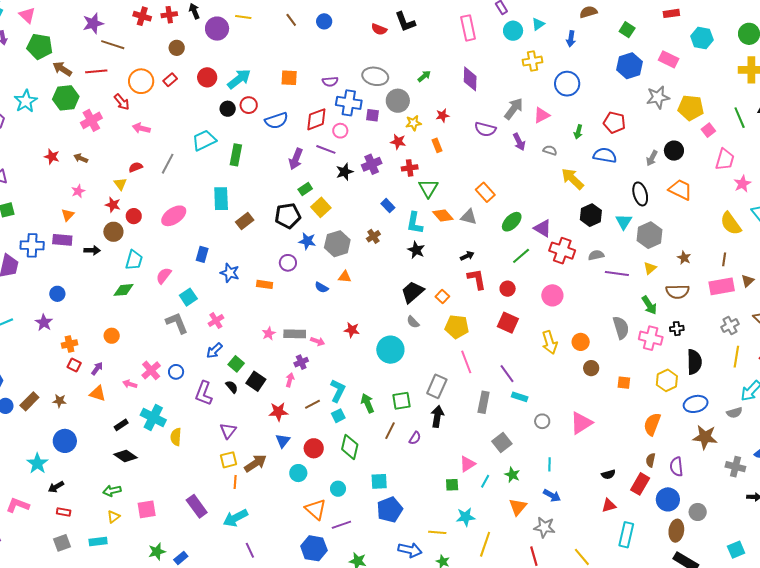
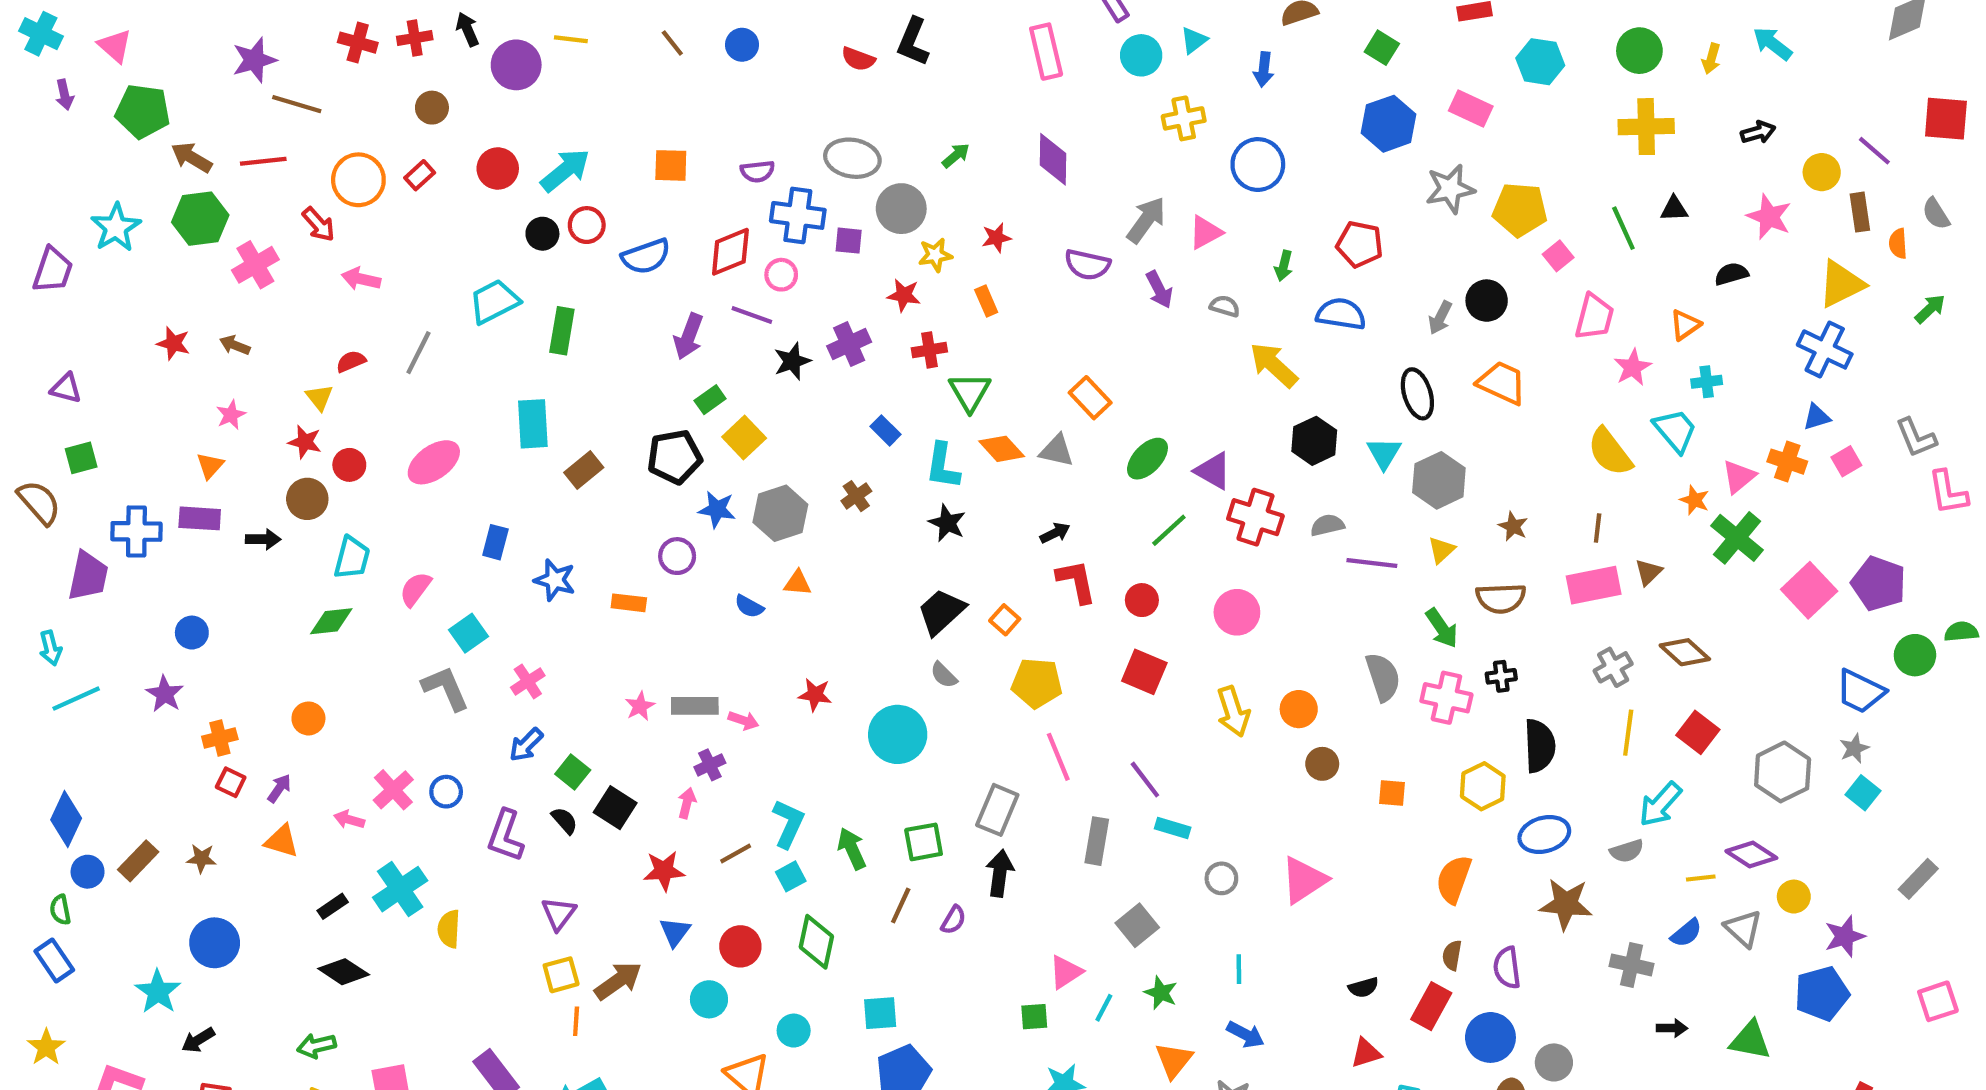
black L-shape: (405, 22) -> (913, 42), turned 45
cyan cross: (153, 417) -> (400, 889), turned 30

